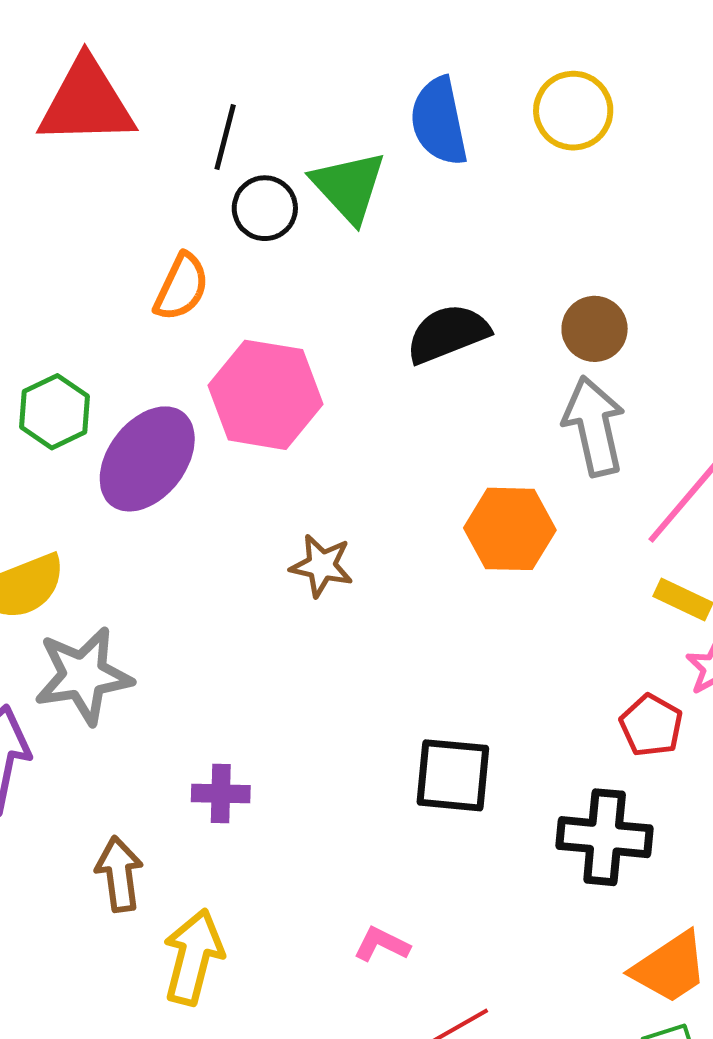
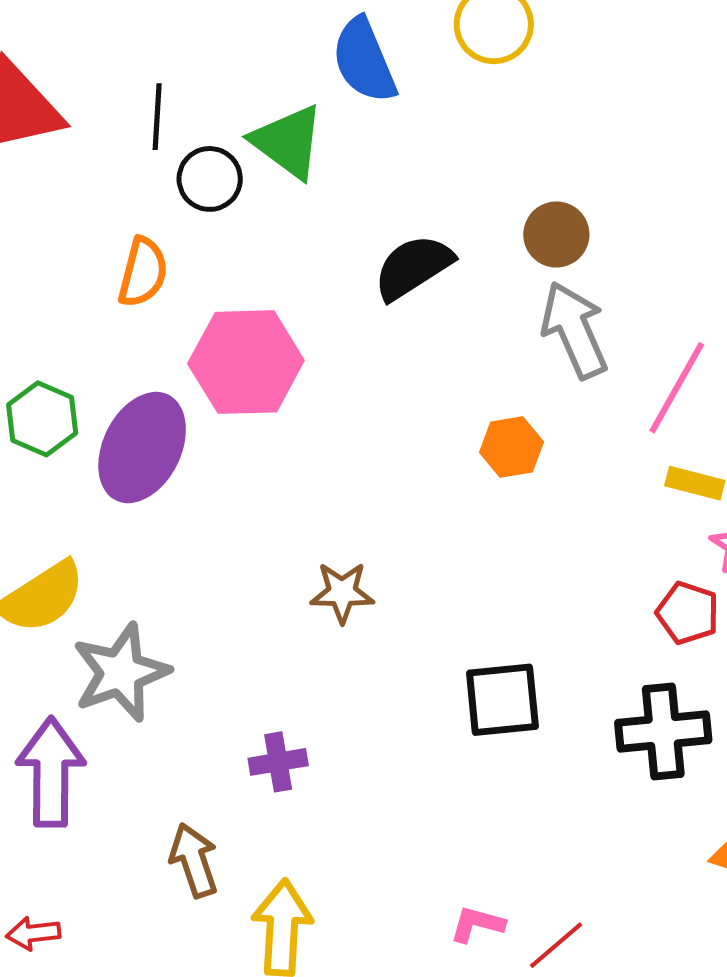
orange hexagon: (510, 529) -> (511, 447), size x0.7
brown star: (322, 566) -> (342, 592), moved
pink L-shape: (382, 944) -> (477, 924), moved

